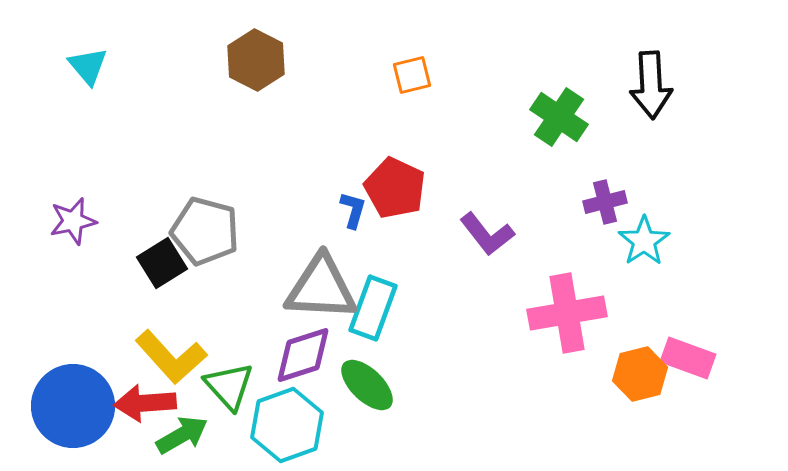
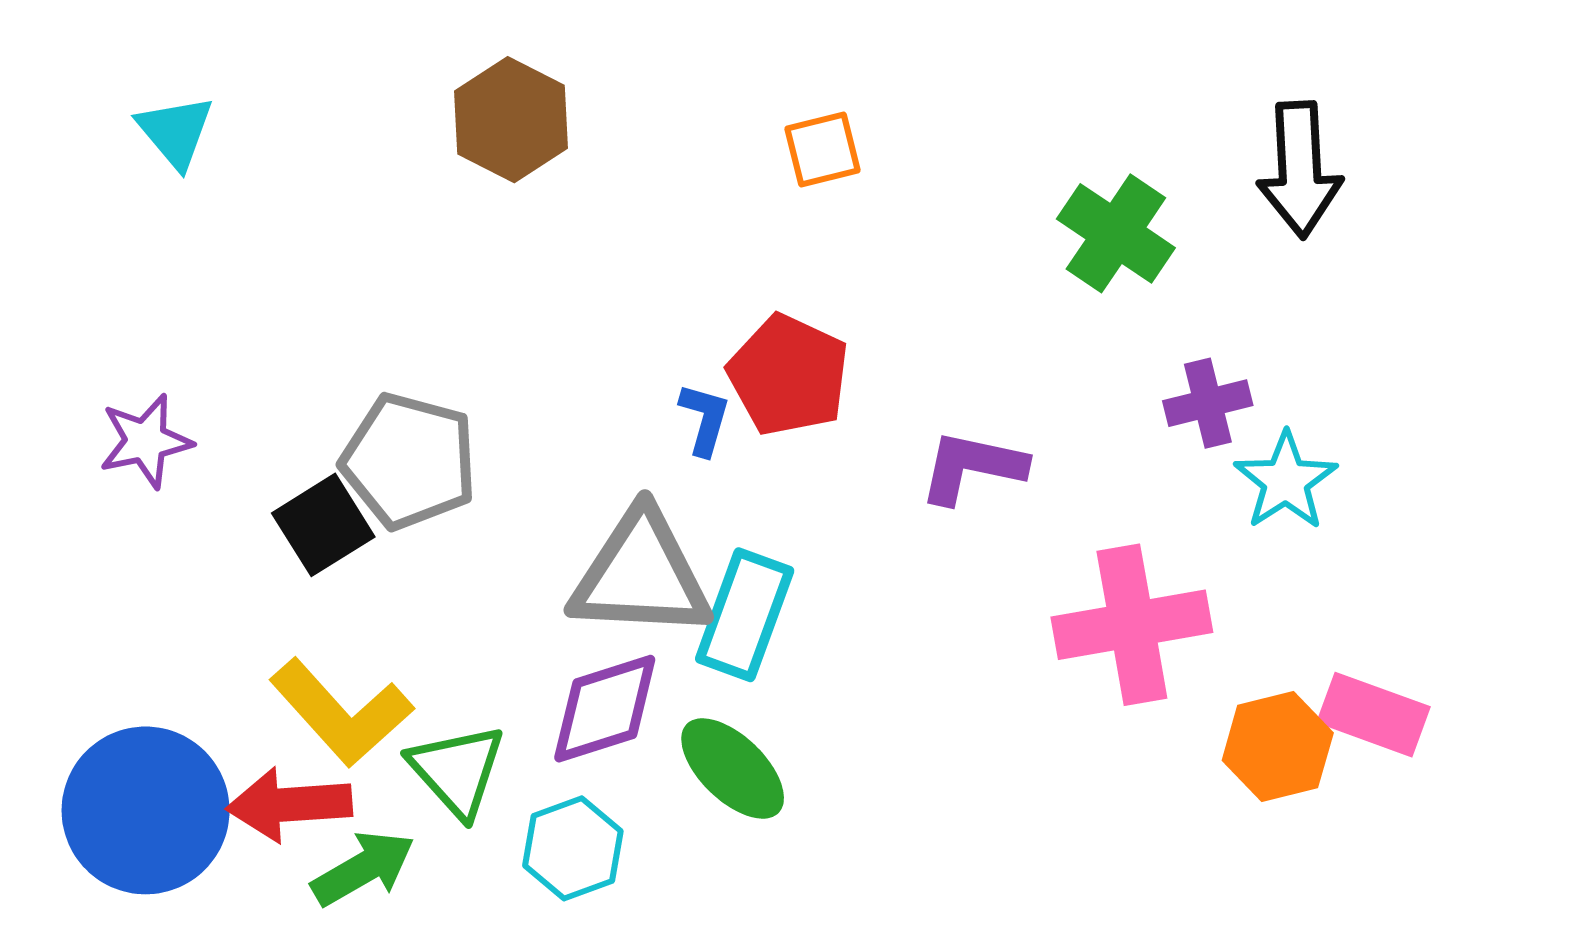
purple L-shape: (487, 234) -> (972, 467), turned 140
cyan hexagon: (287, 425) -> (573, 848), size x0.7

